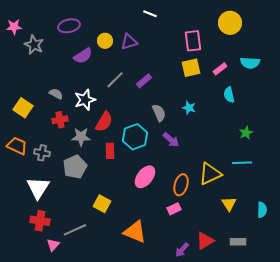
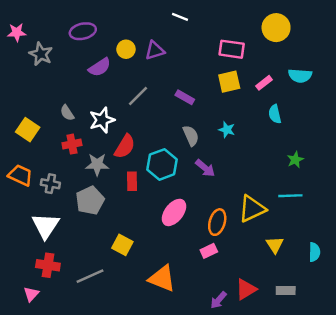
pink rectangle: (193, 41) -> (232, 49), turned -75
purple rectangle: (144, 81) -> (185, 97), moved, turned 70
gray semicircle: (56, 94) -> (67, 113), turned -152
pink triangle: (53, 245) -> (31, 294), moved

